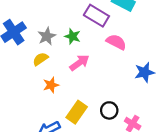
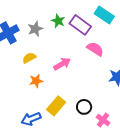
gray star: (47, 36) -> (35, 29), moved
green star: (72, 36) -> (58, 21), moved

